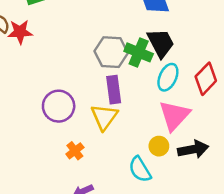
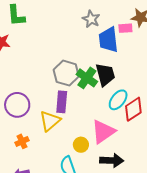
cyan ellipse: (168, 77) -> (118, 100), moved
yellow circle: (159, 146) -> (81, 145), moved

